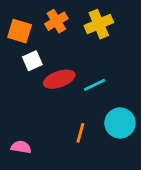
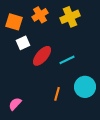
red ellipse: (59, 79) -> (42, 56), turned -30
pink semicircle: (21, 147) -> (15, 104), turned -56

